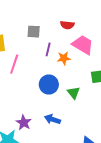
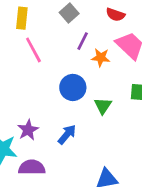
gray square: (34, 32) -> (69, 13), turned 32
pink line: (14, 64) -> (33, 50), turned -60
blue arrow: (52, 119) -> (67, 134), turned 98

